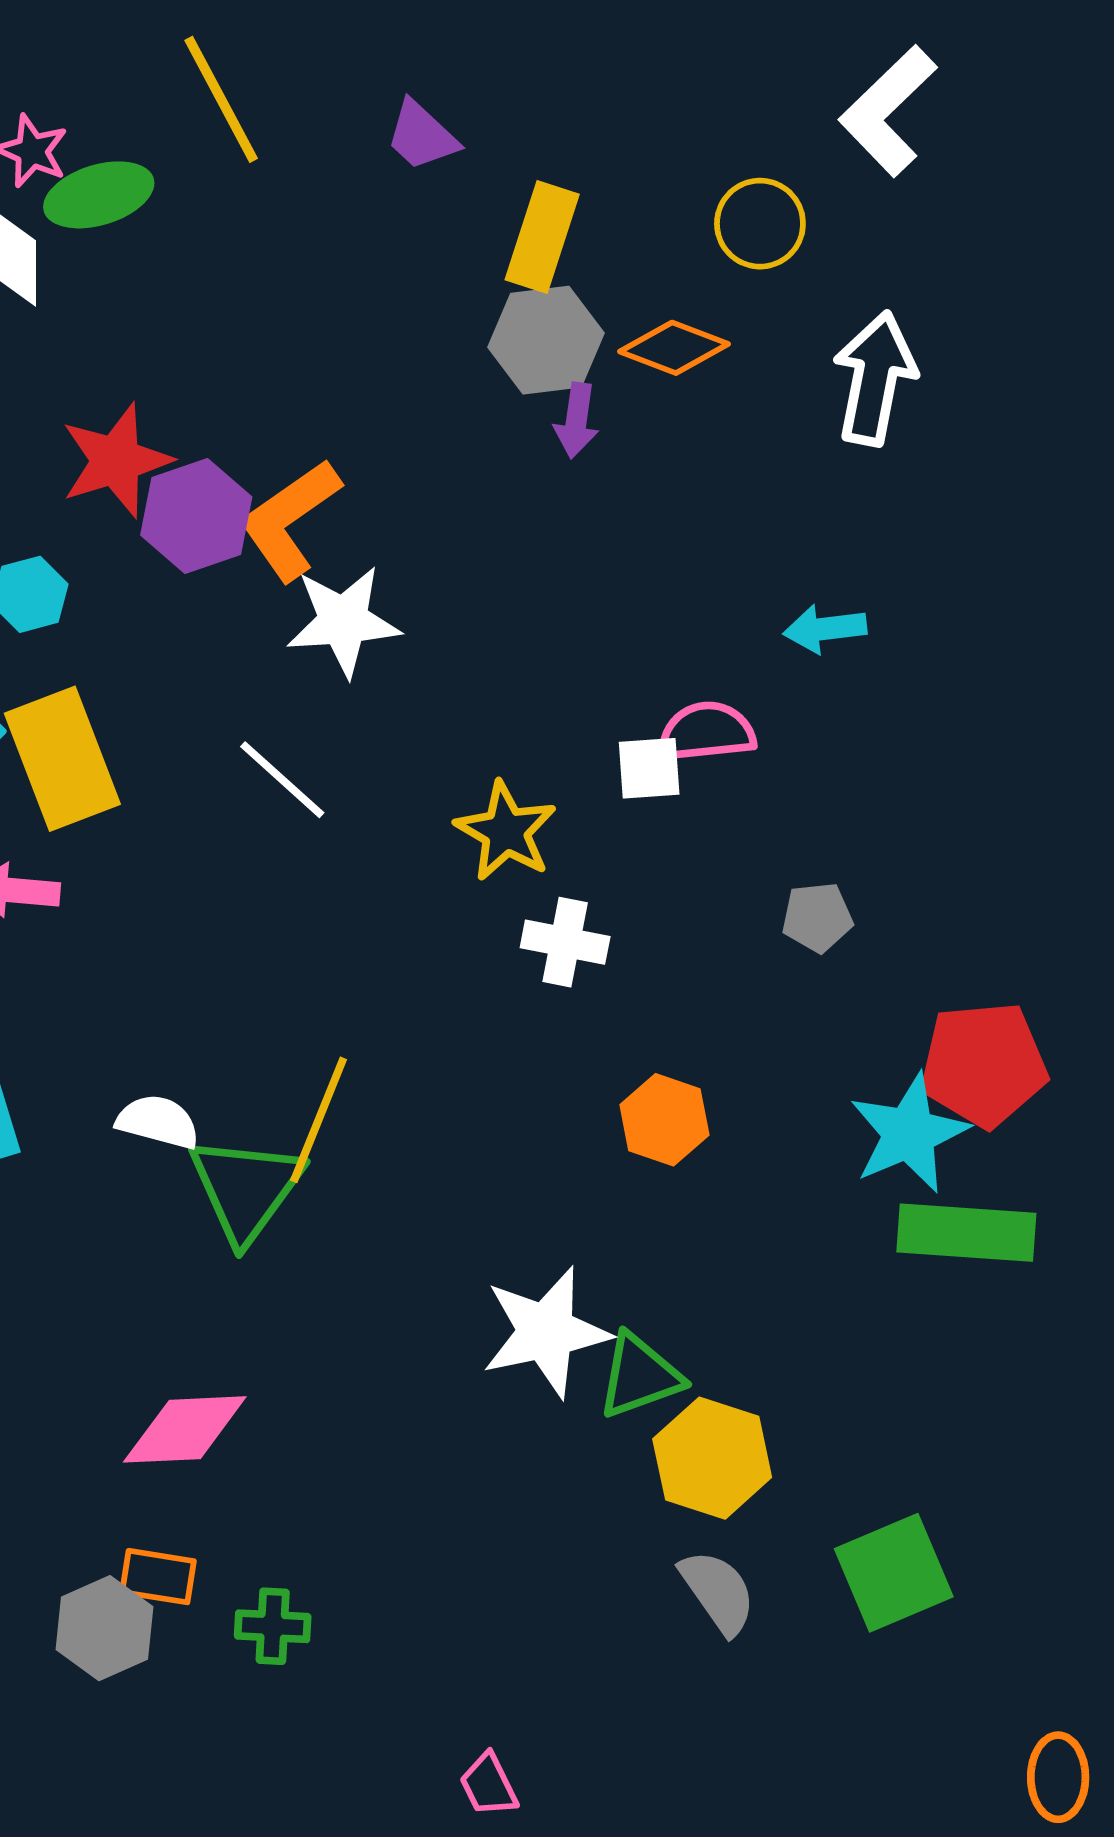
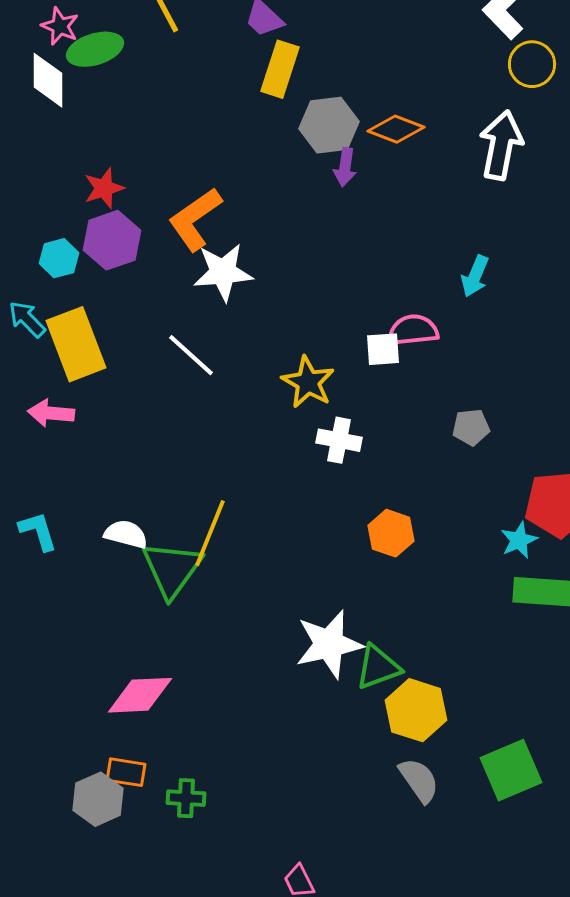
yellow circle: (760, 224) -> (532, 64), moved
yellow rectangle: (542, 237) -> (280, 69), moved
red star: (116, 461) -> (104, 188), size x0.7
purple hexagon: (196, 516) -> (112, 240), moved
cyan arrow: (825, 629) -> (475, 276), turned -60
cyan star: (909, 1133) -> (519, 540), size x0.6

